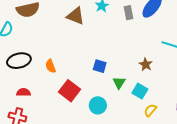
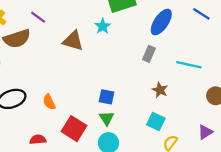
gray rectangle: (128, 13) -> (149, 54), moved, turned 40
green triangle: (119, 83) -> (107, 118), moved
red semicircle: (24, 92) -> (38, 140), moved

